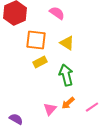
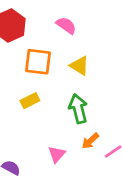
yellow rectangle: (40, 62) -> (30, 101), moved
orange arrow: (68, 103) -> (90, 141), moved

